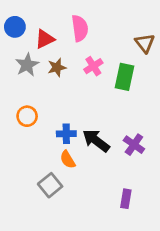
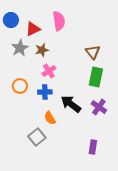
brown triangle: (145, 43) -> (93, 52), moved
pink cross: (93, 66) -> (49, 71), moved
green rectangle: (124, 77) -> (96, 77), moved
blue cross: (66, 134) -> (45, 92), moved

